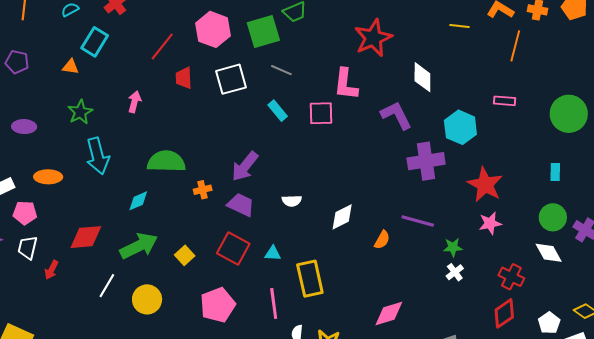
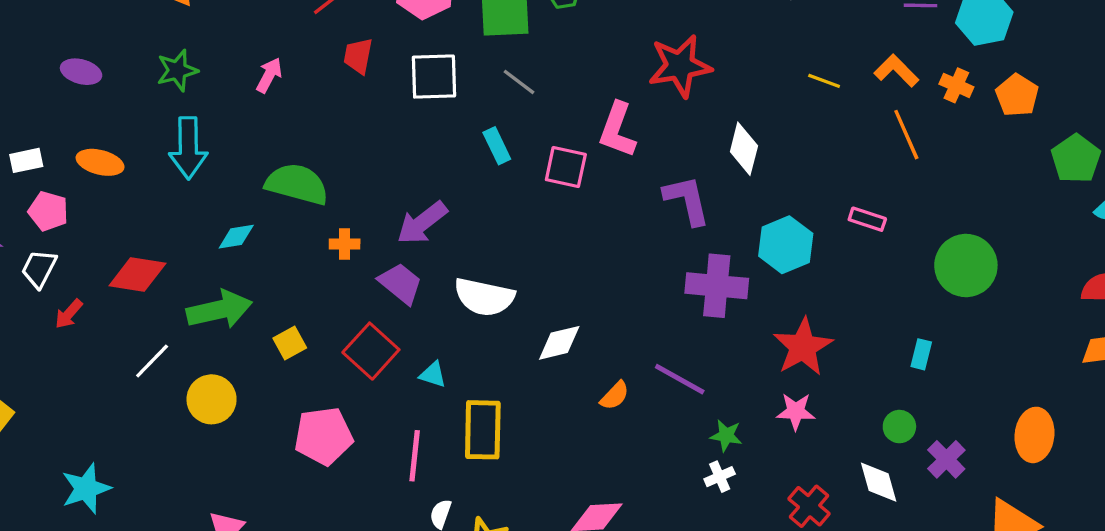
orange line: (515, 46) -> (906, 135), turned -52
white semicircle: (292, 201) -> (484, 297), size x1.8
green circle: (553, 217) -> (899, 427), size x0.7

